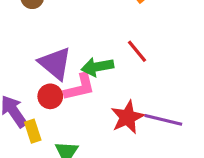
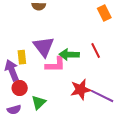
red circle: (50, 96) -> (20, 88), moved
yellow rectangle: (33, 131) -> (22, 57), moved

